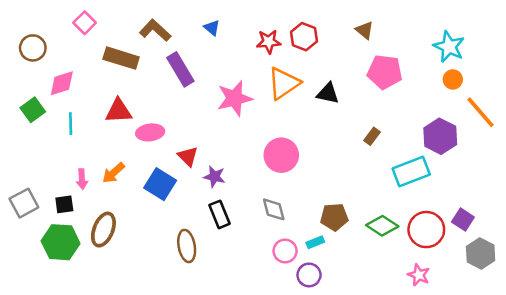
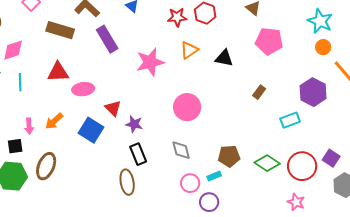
orange triangle: (284, 83) -> (189, 50), size x0.7
cyan rectangle: (411, 172) -> (290, 120), size x0.7
brown ellipse: (187, 246) -> (127, 182), moved

